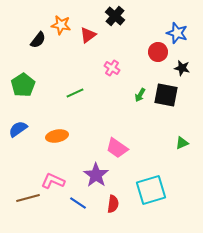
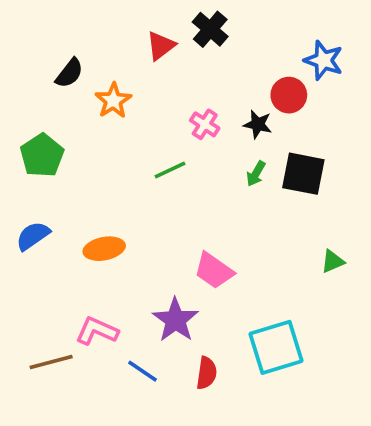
orange star: (61, 25) -> (113, 101), moved, turned 30
red triangle: (88, 35) -> (161, 46), moved
black star: (182, 68) -> (258, 124), moved
green line: (75, 93) -> (170, 170), moved

